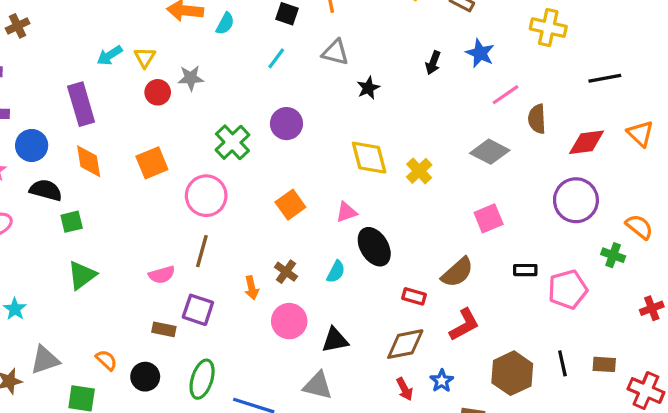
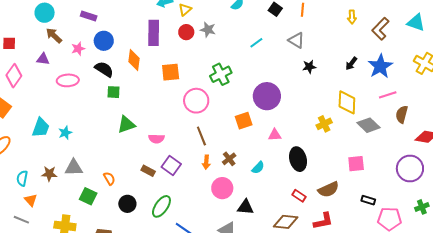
blue star: (480, 53) -> (380, 66), size x1.4
cyan line: (276, 58) -> (256, 43), moved
purple rectangle: (81, 104) -> (154, 33), moved
purple circle: (286, 124) -> (267, 96), moved, size x1.4
yellow diamond: (369, 158) -> (347, 102), moved
black ellipse: (374, 247) -> (298, 159), moved
brown line: (202, 251) -> (201, 136), moved, turned -54
green cross: (613, 255) -> (422, 207), turned 32
green triangle: (82, 275) -> (126, 125), moved
black circle: (145, 377) -> (127, 204), moved

